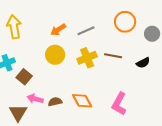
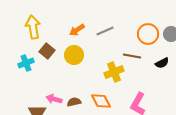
orange circle: (125, 22) -> (148, 34), moved
yellow cross: (87, 58) -> (114, 72), moved
brown square: (24, 77) -> (47, 51), moved

